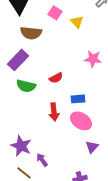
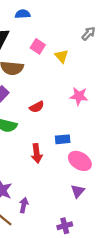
red semicircle: (56, 78) -> (37, 107), moved
pink ellipse: (81, 121) -> (80, 161), moved
purple arrow: (42, 160) -> (24, 205), turned 48

